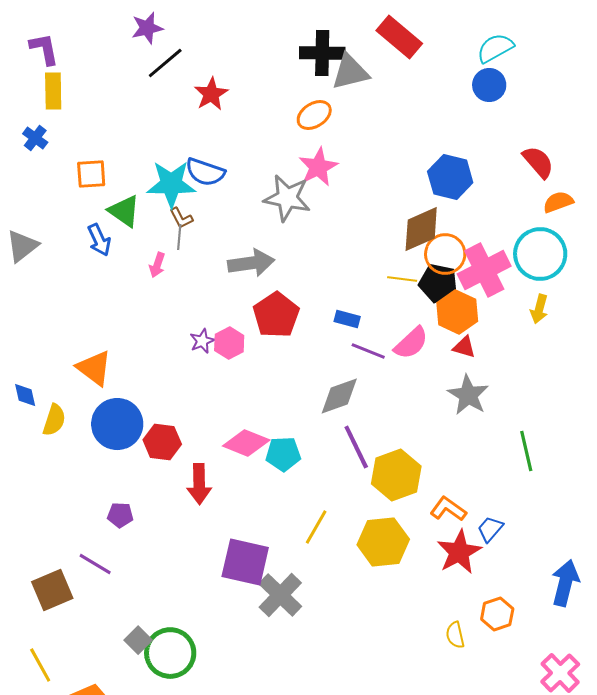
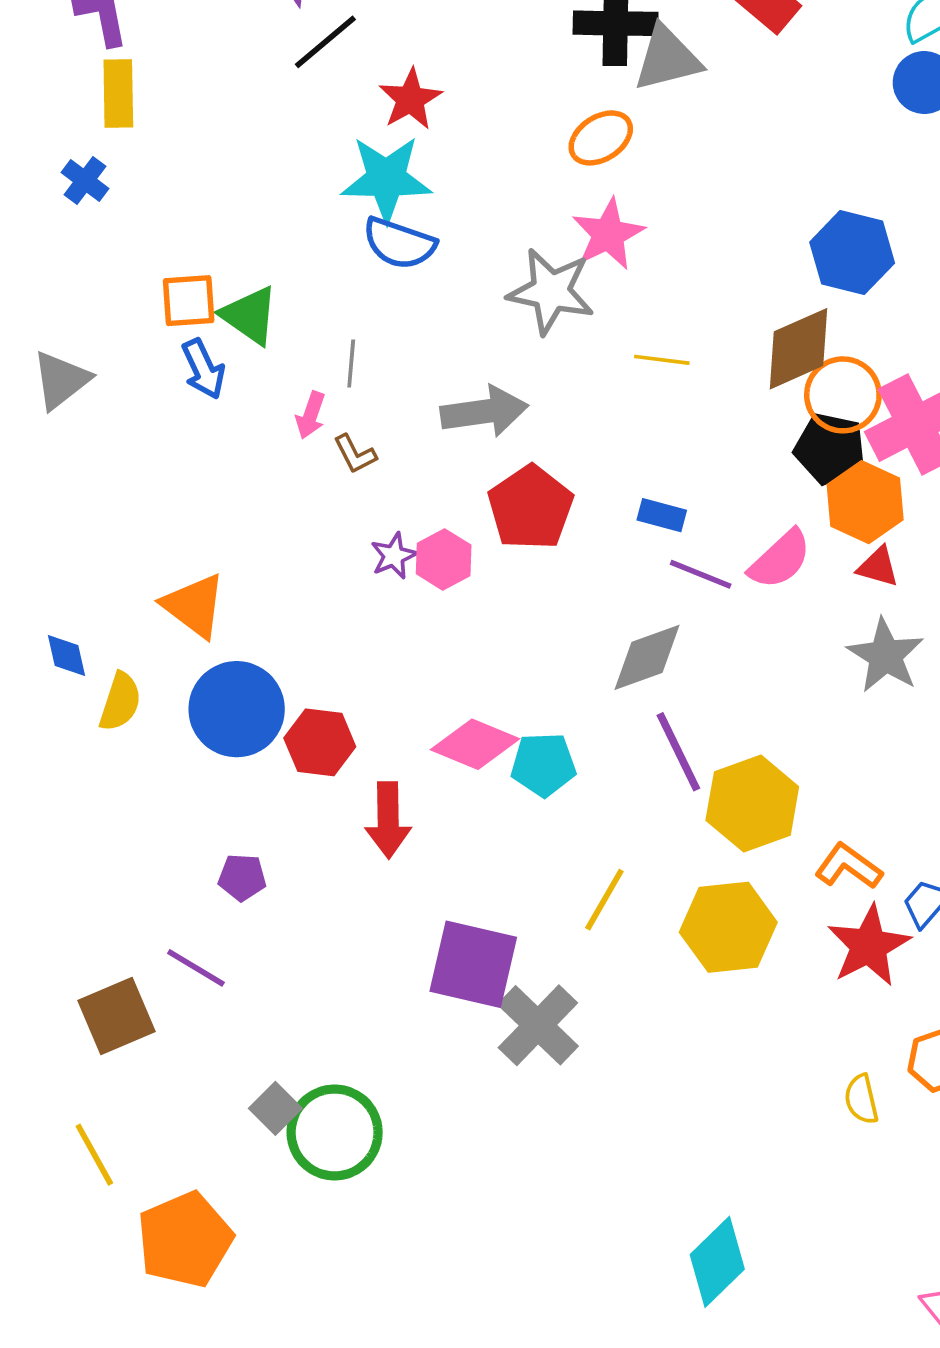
orange square: (91, 174) -> (189, 301), moved
cyan star: (171, 184) -> (386, 179), moved
brown L-shape: (181, 218) -> (355, 454), moved
yellow line: (402, 279) -> (662, 360), moved

